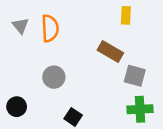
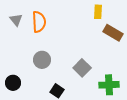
brown rectangle: (110, 51) -> (113, 33), moved
gray square: (135, 76) -> (82, 68), moved, turned 30

